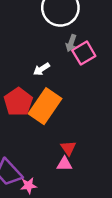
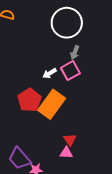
pink square: (84, 53) -> (70, 71), moved

